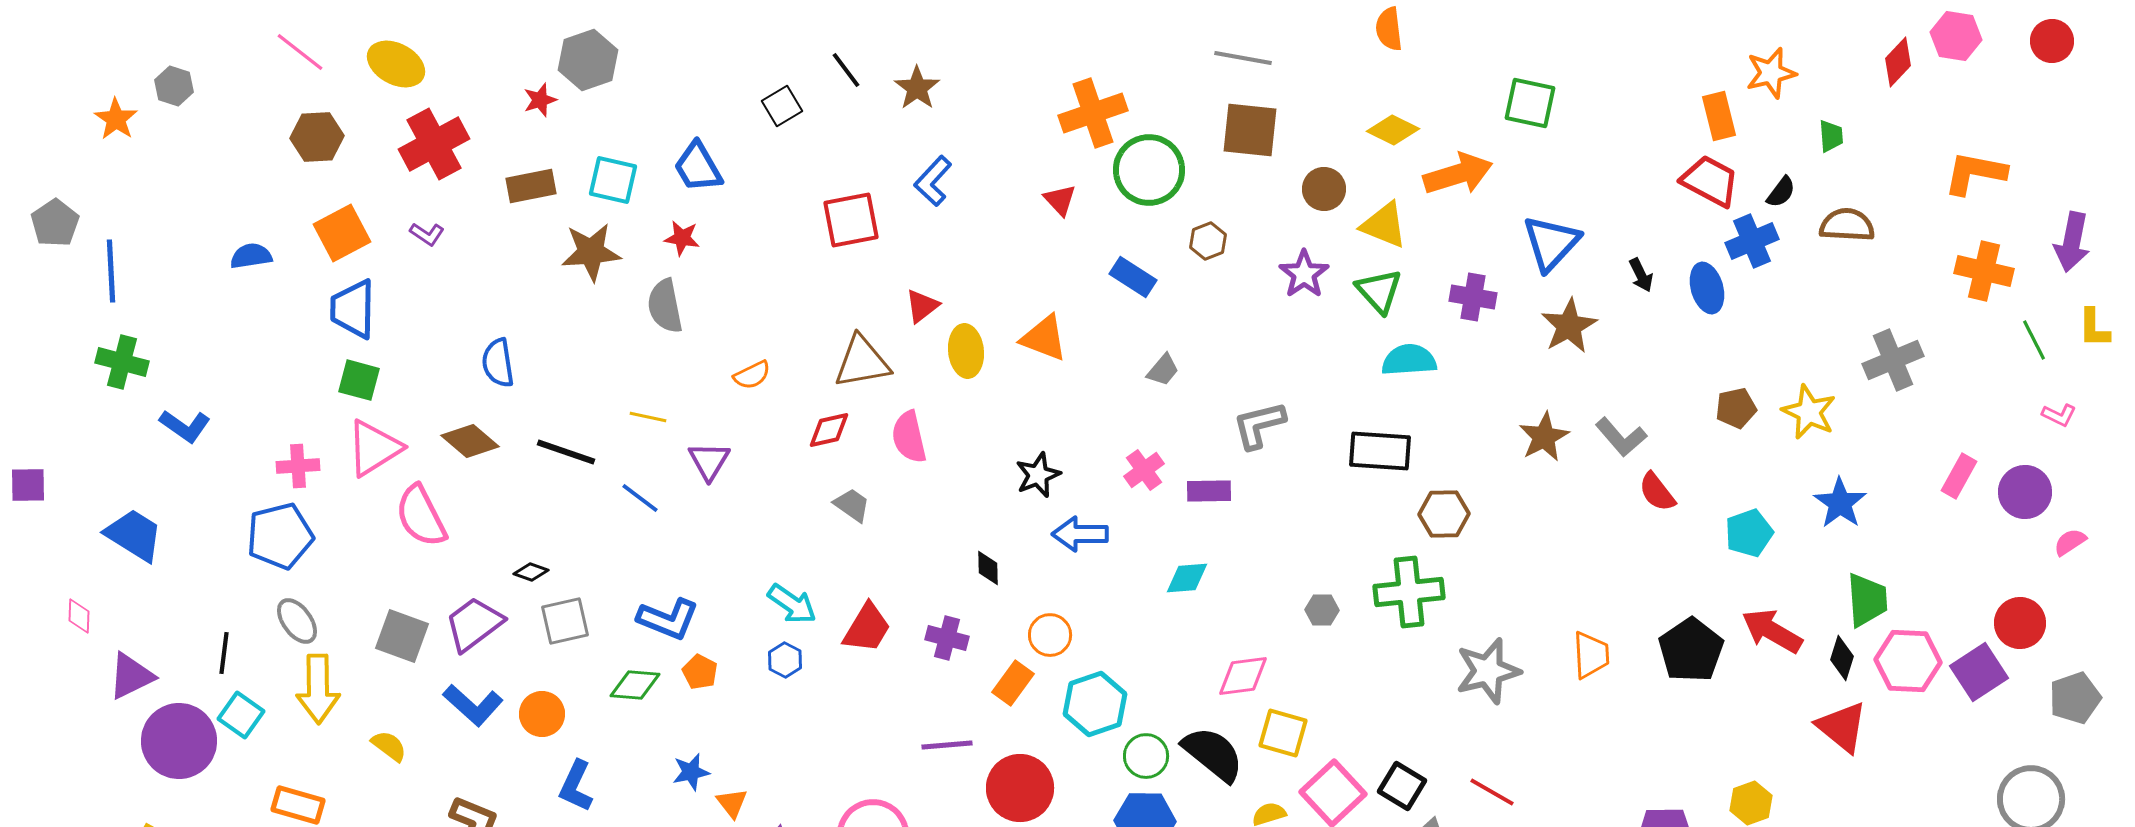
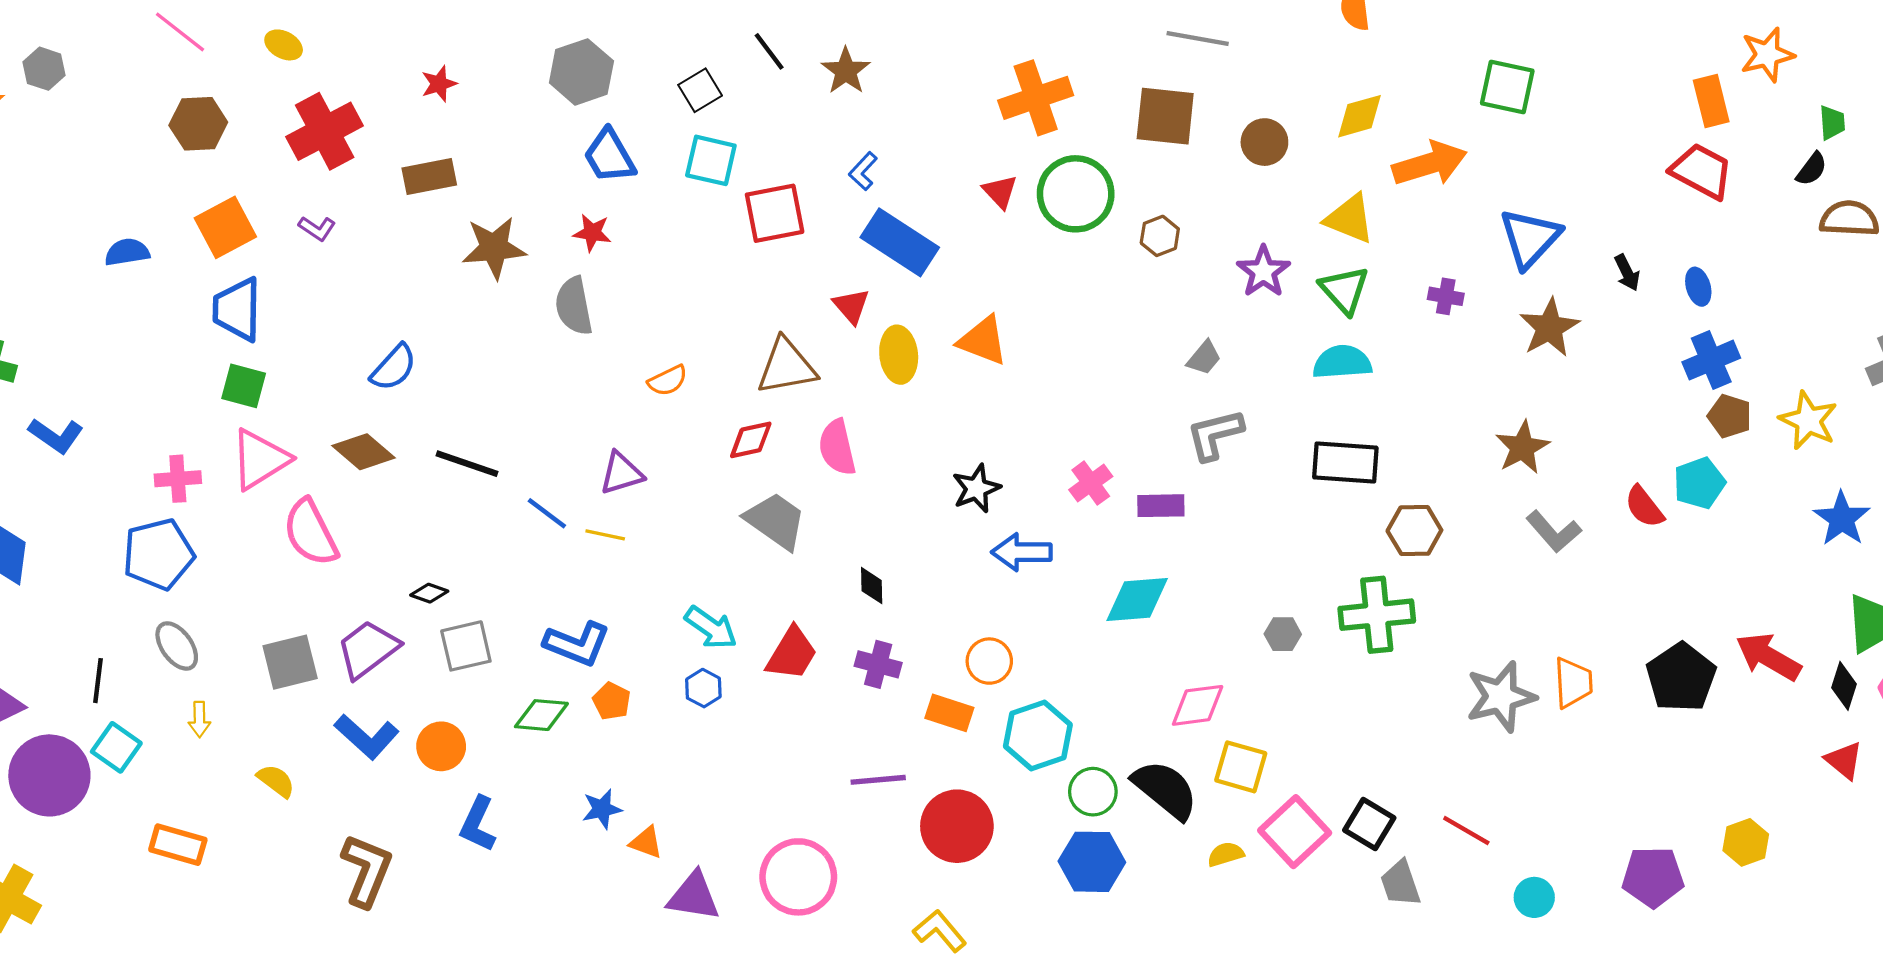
gray hexagon: (588, 60) -> (581, 72), moved
yellow ellipse: (396, 64) -> (284, 45), size x0.6
brown square: (1250, 130) -> (1165, 116), moved
yellow diamond: (1393, 130) -> (1359, 116), turned -42
green circle: (1149, 170) -> (1076, 194), moved
cyan square: (613, 180) -> (711, 160), moved
blue L-shape: (933, 181) -> (863, 171), size x0.7
brown circle: (1324, 189) -> (1264, 142), moved
black semicircle: (1781, 192) -> (1812, 169), moved
blue cross: (1752, 241) -> (1711, 360), moved
blue rectangle: (1133, 277) -> (900, 242), moved, size x1.5
blue ellipse: (1707, 288) -> (1698, 287), size x0.7
purple cross: (1473, 297) -> (1446, 296), size x0.7
red triangle: (922, 306) -> (851, 306), turned -33
cyan semicircle: (1409, 360) -> (1342, 362), moved
blue semicircle: (498, 363) -> (394, 368), turned -129
gray trapezoid: (1163, 370) -> (1204, 358), moved
brown pentagon: (1736, 408) -> (1730, 416), turned 30
yellow line: (648, 417) -> (605, 535), moved
gray L-shape: (1621, 437) -> (1554, 532), moved
purple triangle: (709, 461) -> (621, 473), turned 42
gray trapezoid: (852, 505) -> (776, 521), size x1.6
cyan pentagon: (1749, 533) -> (1699, 483), moved
black diamond: (988, 568) -> (872, 586), moved
cyan diamond: (1187, 578) -> (1137, 600), size x1.4
gray square: (402, 636) -> (290, 662), turned -34
gray star: (1488, 671) -> (1501, 697), moved
orange rectangle: (1013, 683) -> (949, 713), turned 72
yellow arrow: (318, 689) -> (199, 719), size x0.5
red triangle: (1842, 727) -> (1844, 760), size x0.7
orange triangle: (732, 803) -> (646, 842), turned -32

